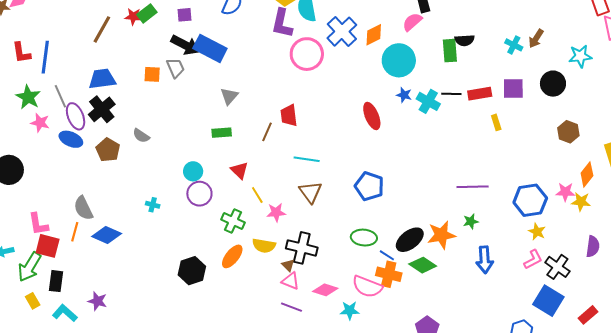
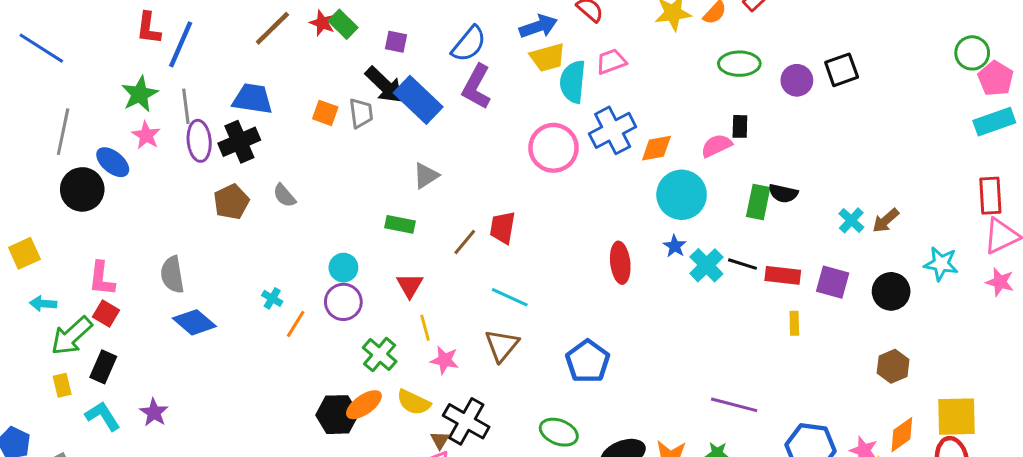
green rectangle: (147, 13) -> (343, 24), turned 66
purple L-shape: (282, 23) -> (477, 87), moved
blue ellipse: (71, 139) -> (113, 162), moved
orange line: (75, 232) -> (296, 324), moved
red square: (48, 246) -> (106, 314), size x0.7
black hexagon: (192, 271) -> (337, 415), moved

